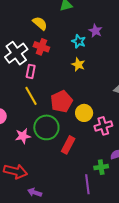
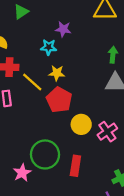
yellow line: (31, 96) -> (32, 82), moved
red pentagon: (62, 101) -> (59, 100), moved

